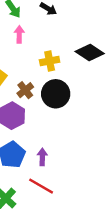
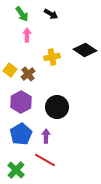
brown cross: (25, 90) -> (28, 74), moved
black circle: (56, 94) -> (57, 107), moved

